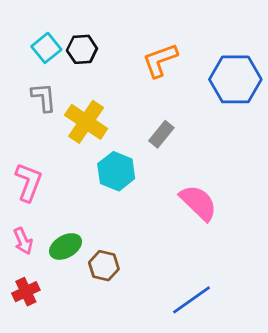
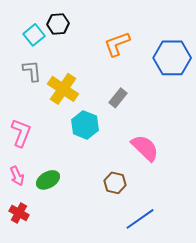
black hexagon: (82, 49) -> (58, 24), moved
brown hexagon: (104, 266) -> (115, 183), moved
red cross: (26, 292) -> (19, 213), turned -36

